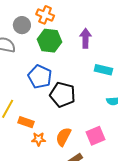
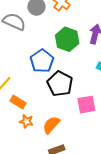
green hexagon: (50, 41) -> (67, 39), moved
pink square: (95, 136) -> (86, 105), moved

